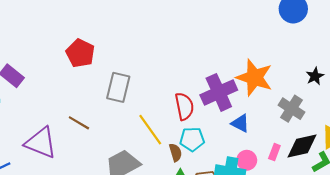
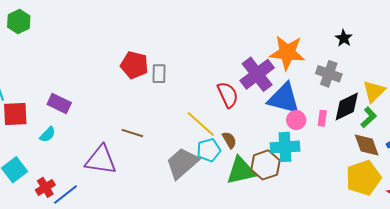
red pentagon: (80, 53) -> (134, 65), moved
gray rectangle: (118, 87) -> (159, 74), moved, size x0.7
blue triangle: (240, 123) -> (284, 99), size x1.8
cyan pentagon: (192, 139) -> (209, 150), moved
pink circle: (247, 160) -> (296, 120), moved

